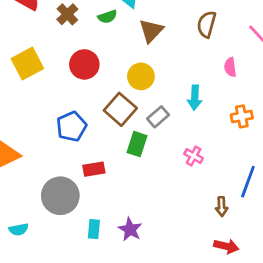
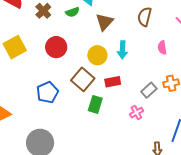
cyan arrow: (195, 98) -> (122, 50), moved
gray rectangle: (158, 117) -> (149, 90), moved
pink cross: (194, 156) -> (136, 113), turned 32
red rectangle: (94, 169) -> (113, 82), moved

